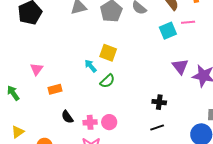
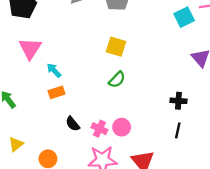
cyan arrow: (91, 66) -> (54, 70), moved
pink triangle: (37, 69) -> (30, 48), moved, size x1.5
pink cross: (90, 122) -> (99, 129), turned 32
black line: (157, 128) -> (178, 130), turned -56

